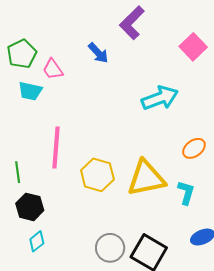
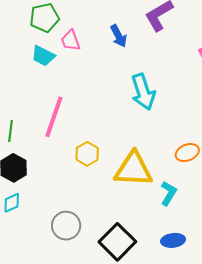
cyan arrow: (160, 98) -> (143, 92), moved, turned 78
yellow hexagon: (97, 175) -> (87, 154), size x0.7
gray circle: (110, 248) -> (66, 226), moved

